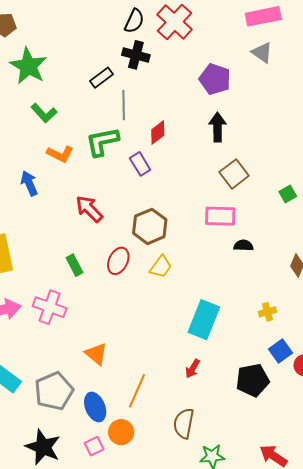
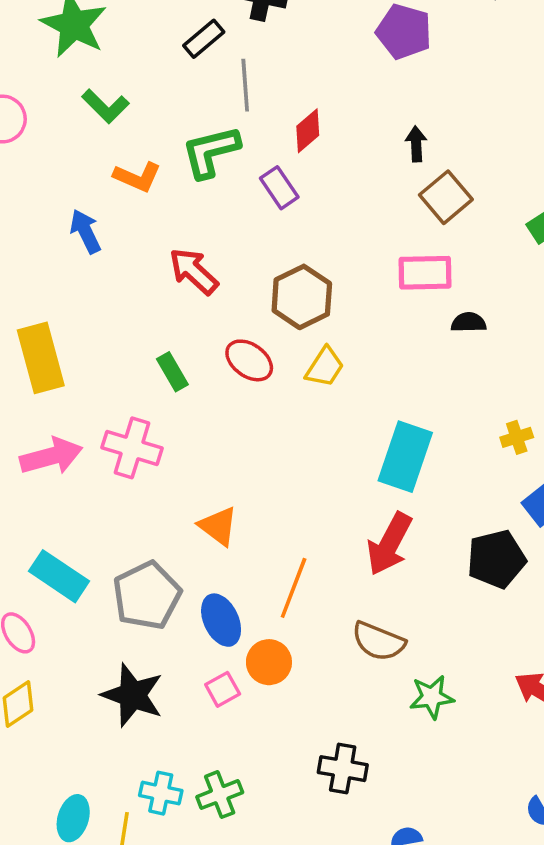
black arrow: (218, 127) -> (416, 144), moved, size x0.7
red ellipse: (118, 261) -> (249, 360), turned -76
red arrow: (193, 369) -> (389, 544), size x1.8
brown semicircle: (184, 423) -> (378, 641), turned -76

